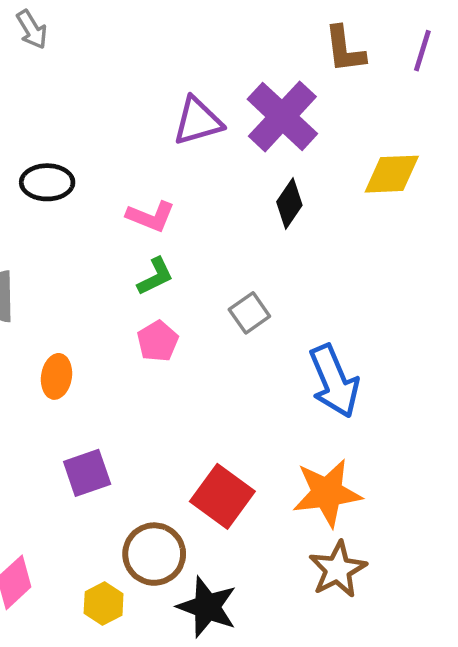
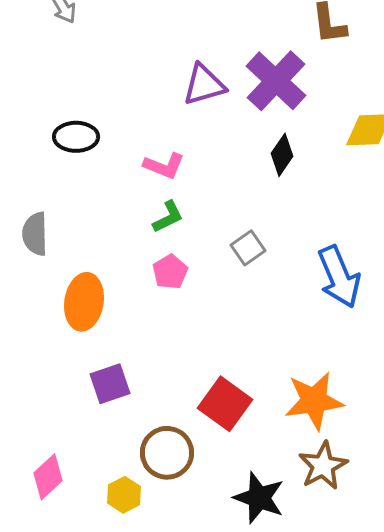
orange ellipse: (57, 376) -> (84, 302), size x1.5
blue arrow: (334, 381) -> (339, 277), moved
black star: (207, 607) -> (259, 498), moved

